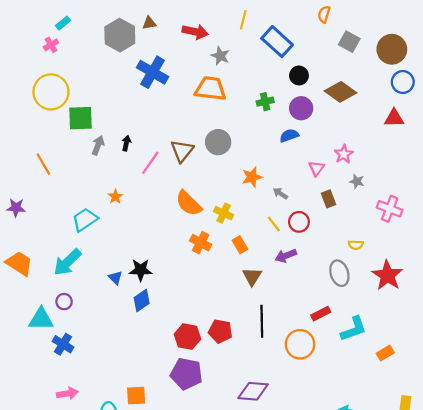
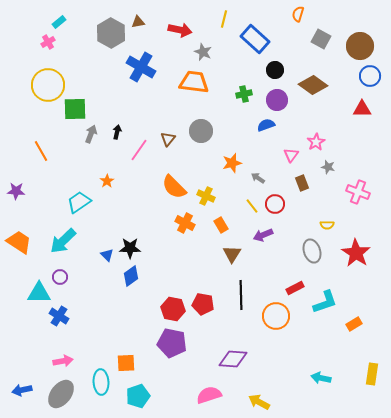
brown triangle: (182, 151) -> (168, 139), size x0.7

